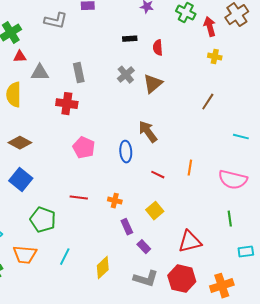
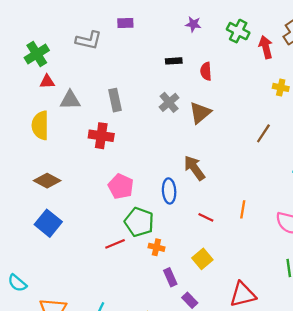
yellow cross: (215, 57) -> (281, 87), moved
red line: (79, 198) -> (115, 244), turned -30
green pentagon: (43, 220) -> (139, 222), moved

